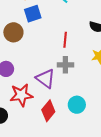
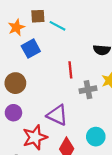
brown circle: (13, 32) -> (15, 83), moved
gray cross: (65, 65) -> (88, 90), moved

